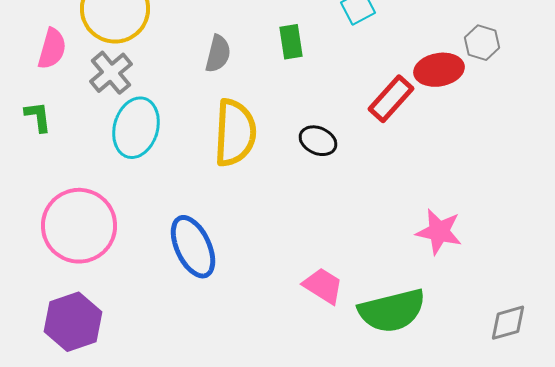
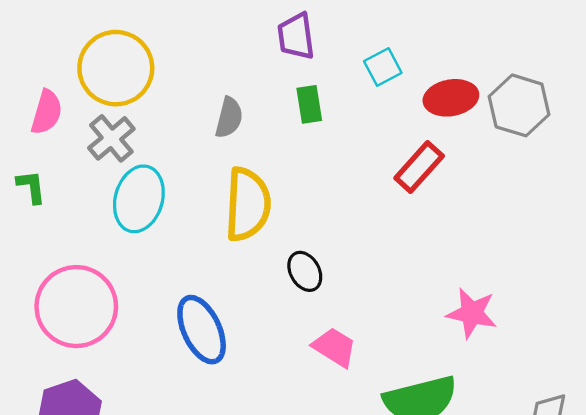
gray hexagon: (482, 43) -> (519, 105), size x1.6
red ellipse: (439, 70) -> (451, 98), moved
black ellipse: (318, 141) -> (305, 271), moved, turned 36
pink trapezoid: (323, 286) -> (334, 347), moved

